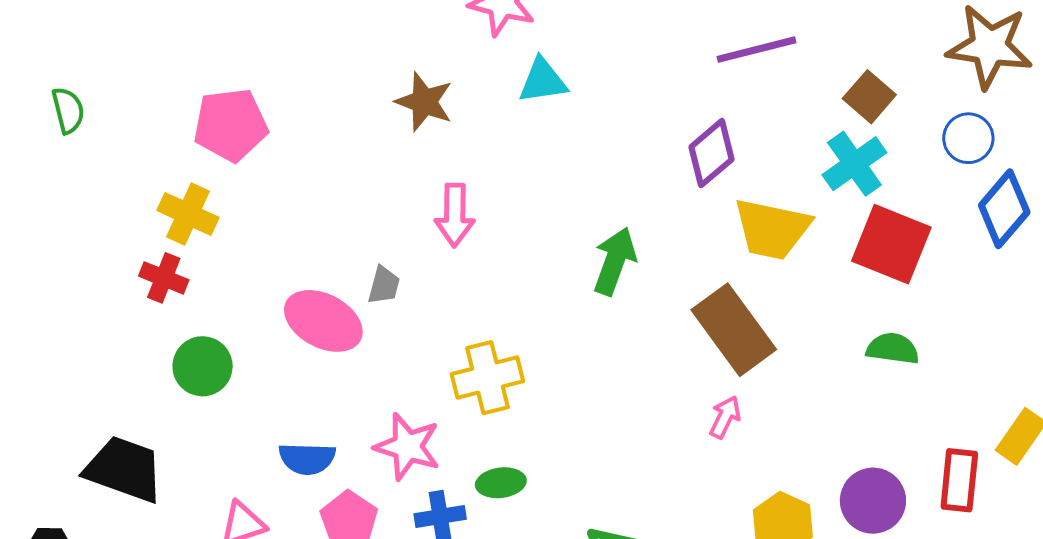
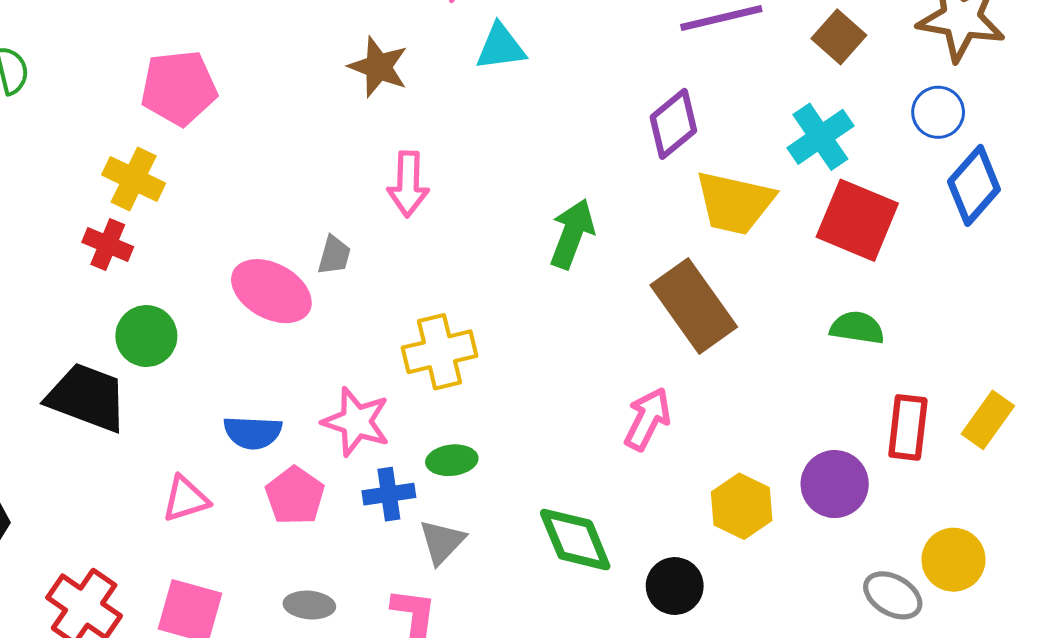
brown square: (869, 97) -> (839, 37), moved
pink arrow: (725, 417) -> (648, 419), moved, size x1.4
black trapezoid: (124, 469) -> (87, 397), moved
red rectangle: (959, 480) -> (908, 427), moved

